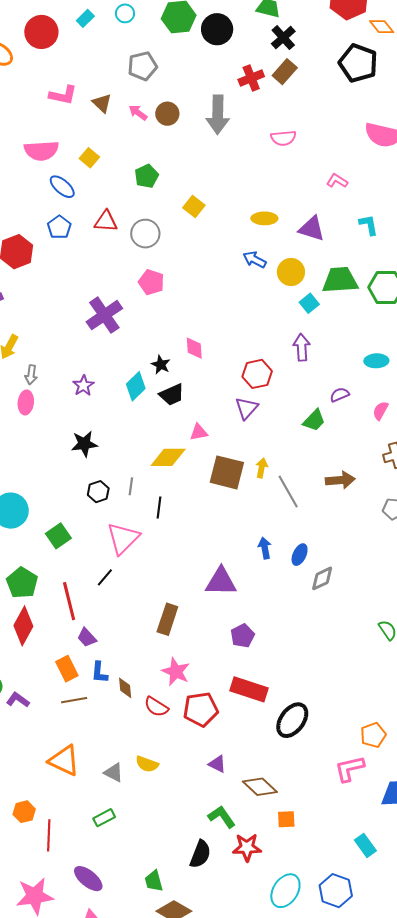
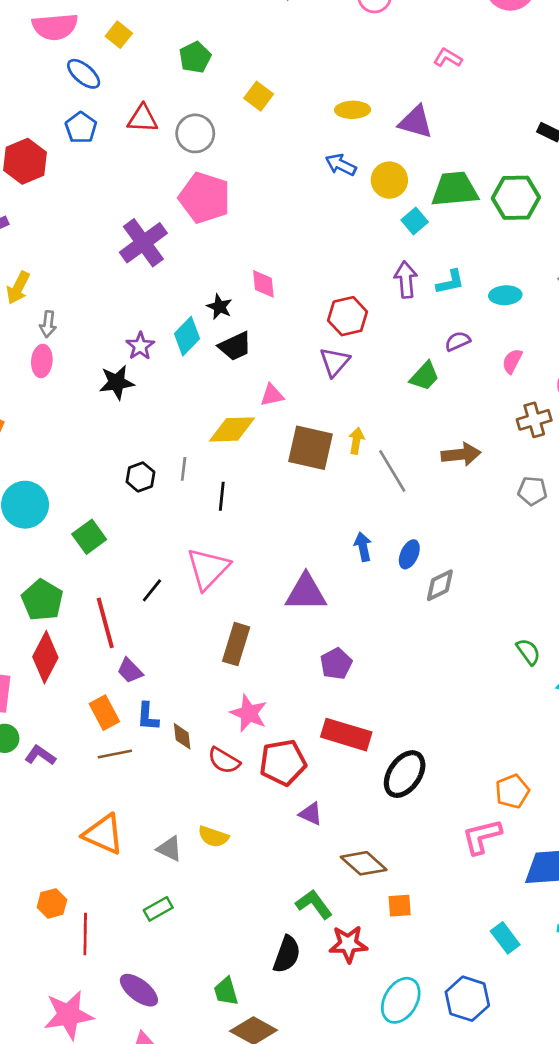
cyan L-shape: (369, 225) -> (450, 282), moved, turned 90
pink pentagon: (151, 282) -> (205, 198), size x1.5
purple star: (83, 386) -> (140, 346), moved
black star: (84, 444) -> (117, 382), moved
pink triangle: (123, 538) -> (208, 569), moved
purple triangle: (217, 764) -> (311, 814), moved

